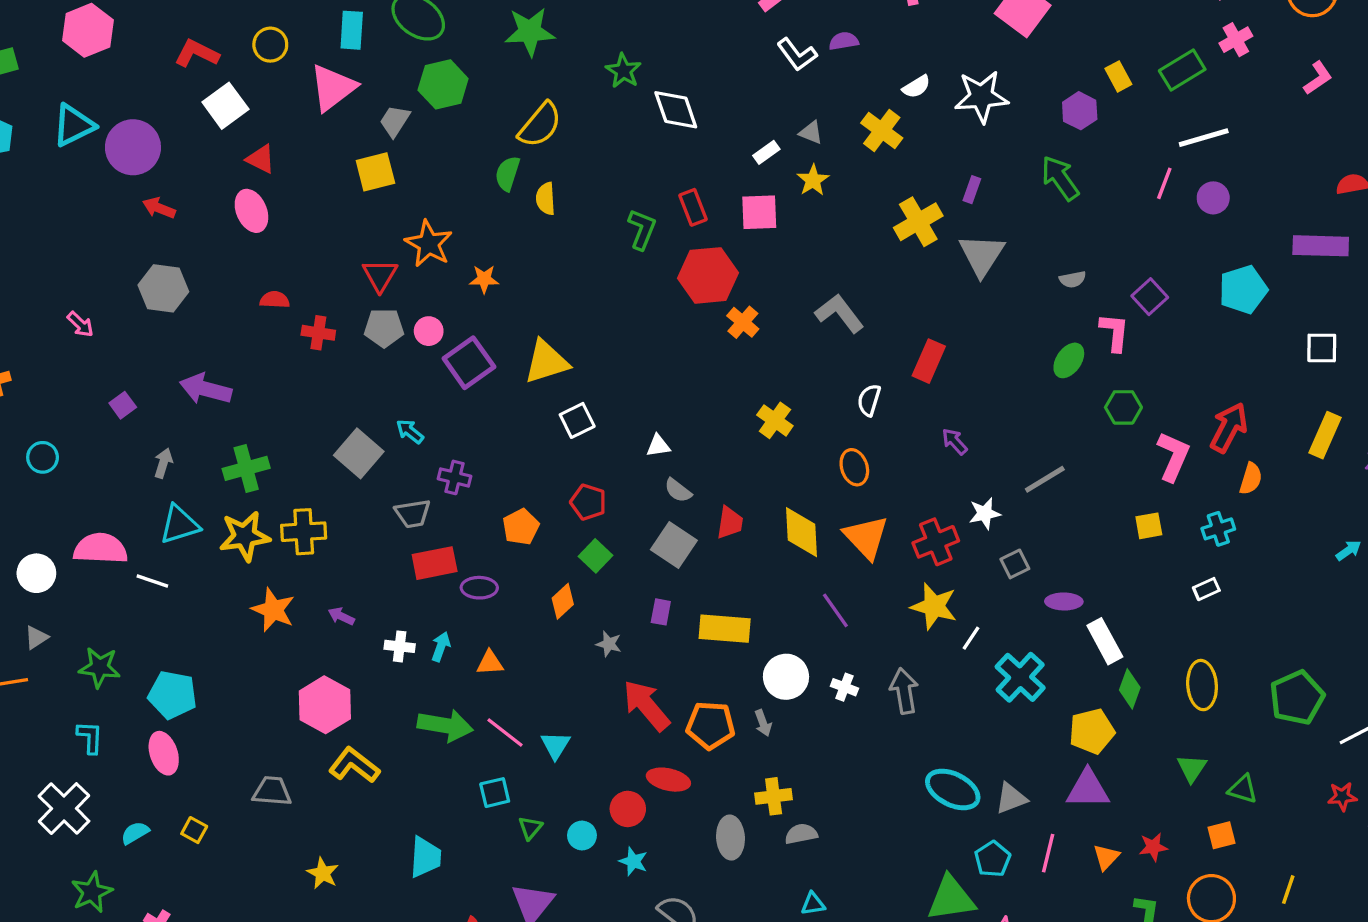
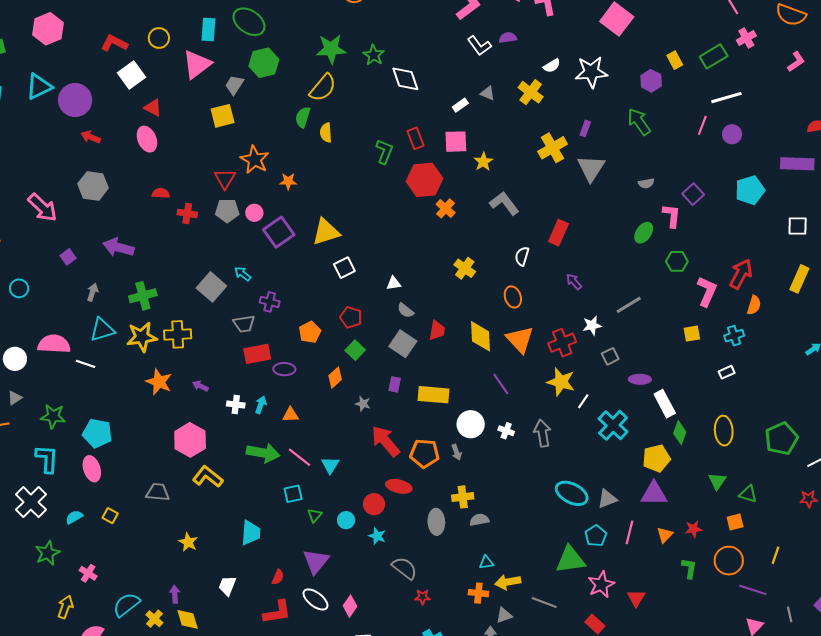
green star: (530, 32) -> (331, 49), moved
yellow star: (813, 180) -> (483, 162), moved
pink arrow: (80, 324) -> (42, 208), size x1.8
cyan L-shape: (90, 737) -> (47, 459), size x1.4

